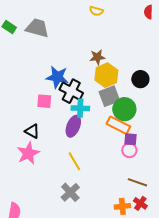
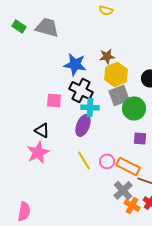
blue star: (57, 77) -> (75, 64), moved
orange rectangle: (118, 125) -> (128, 166), moved
pink circle: (129, 150) -> (107, 161), moved
gray cross: (70, 192) -> (123, 190), moved
orange cross: (122, 206) -> (132, 205), turned 35

